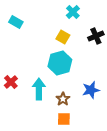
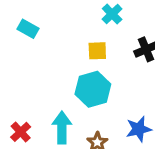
yellow square: (63, 37) -> (97, 51), turned -32
red cross: (11, 82) -> (21, 132), moved

